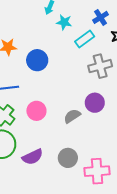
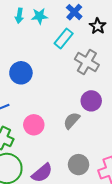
cyan star: (64, 22) -> (40, 16), moved
gray cross: (100, 66) -> (87, 62), turned -30

